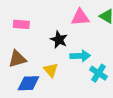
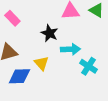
pink rectangle: (21, 24) -> (12, 18), turned 42

